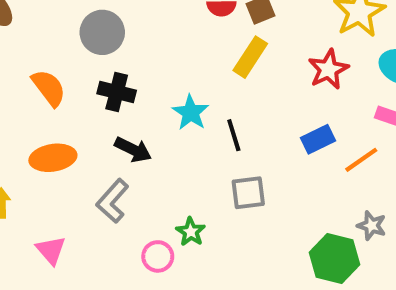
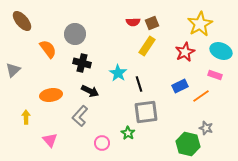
orange semicircle: (49, 88) -> (48, 49), moved
gray square: (248, 193) -> (146, 112), size x1.4
green star: (191, 232) -> (128, 133), moved

